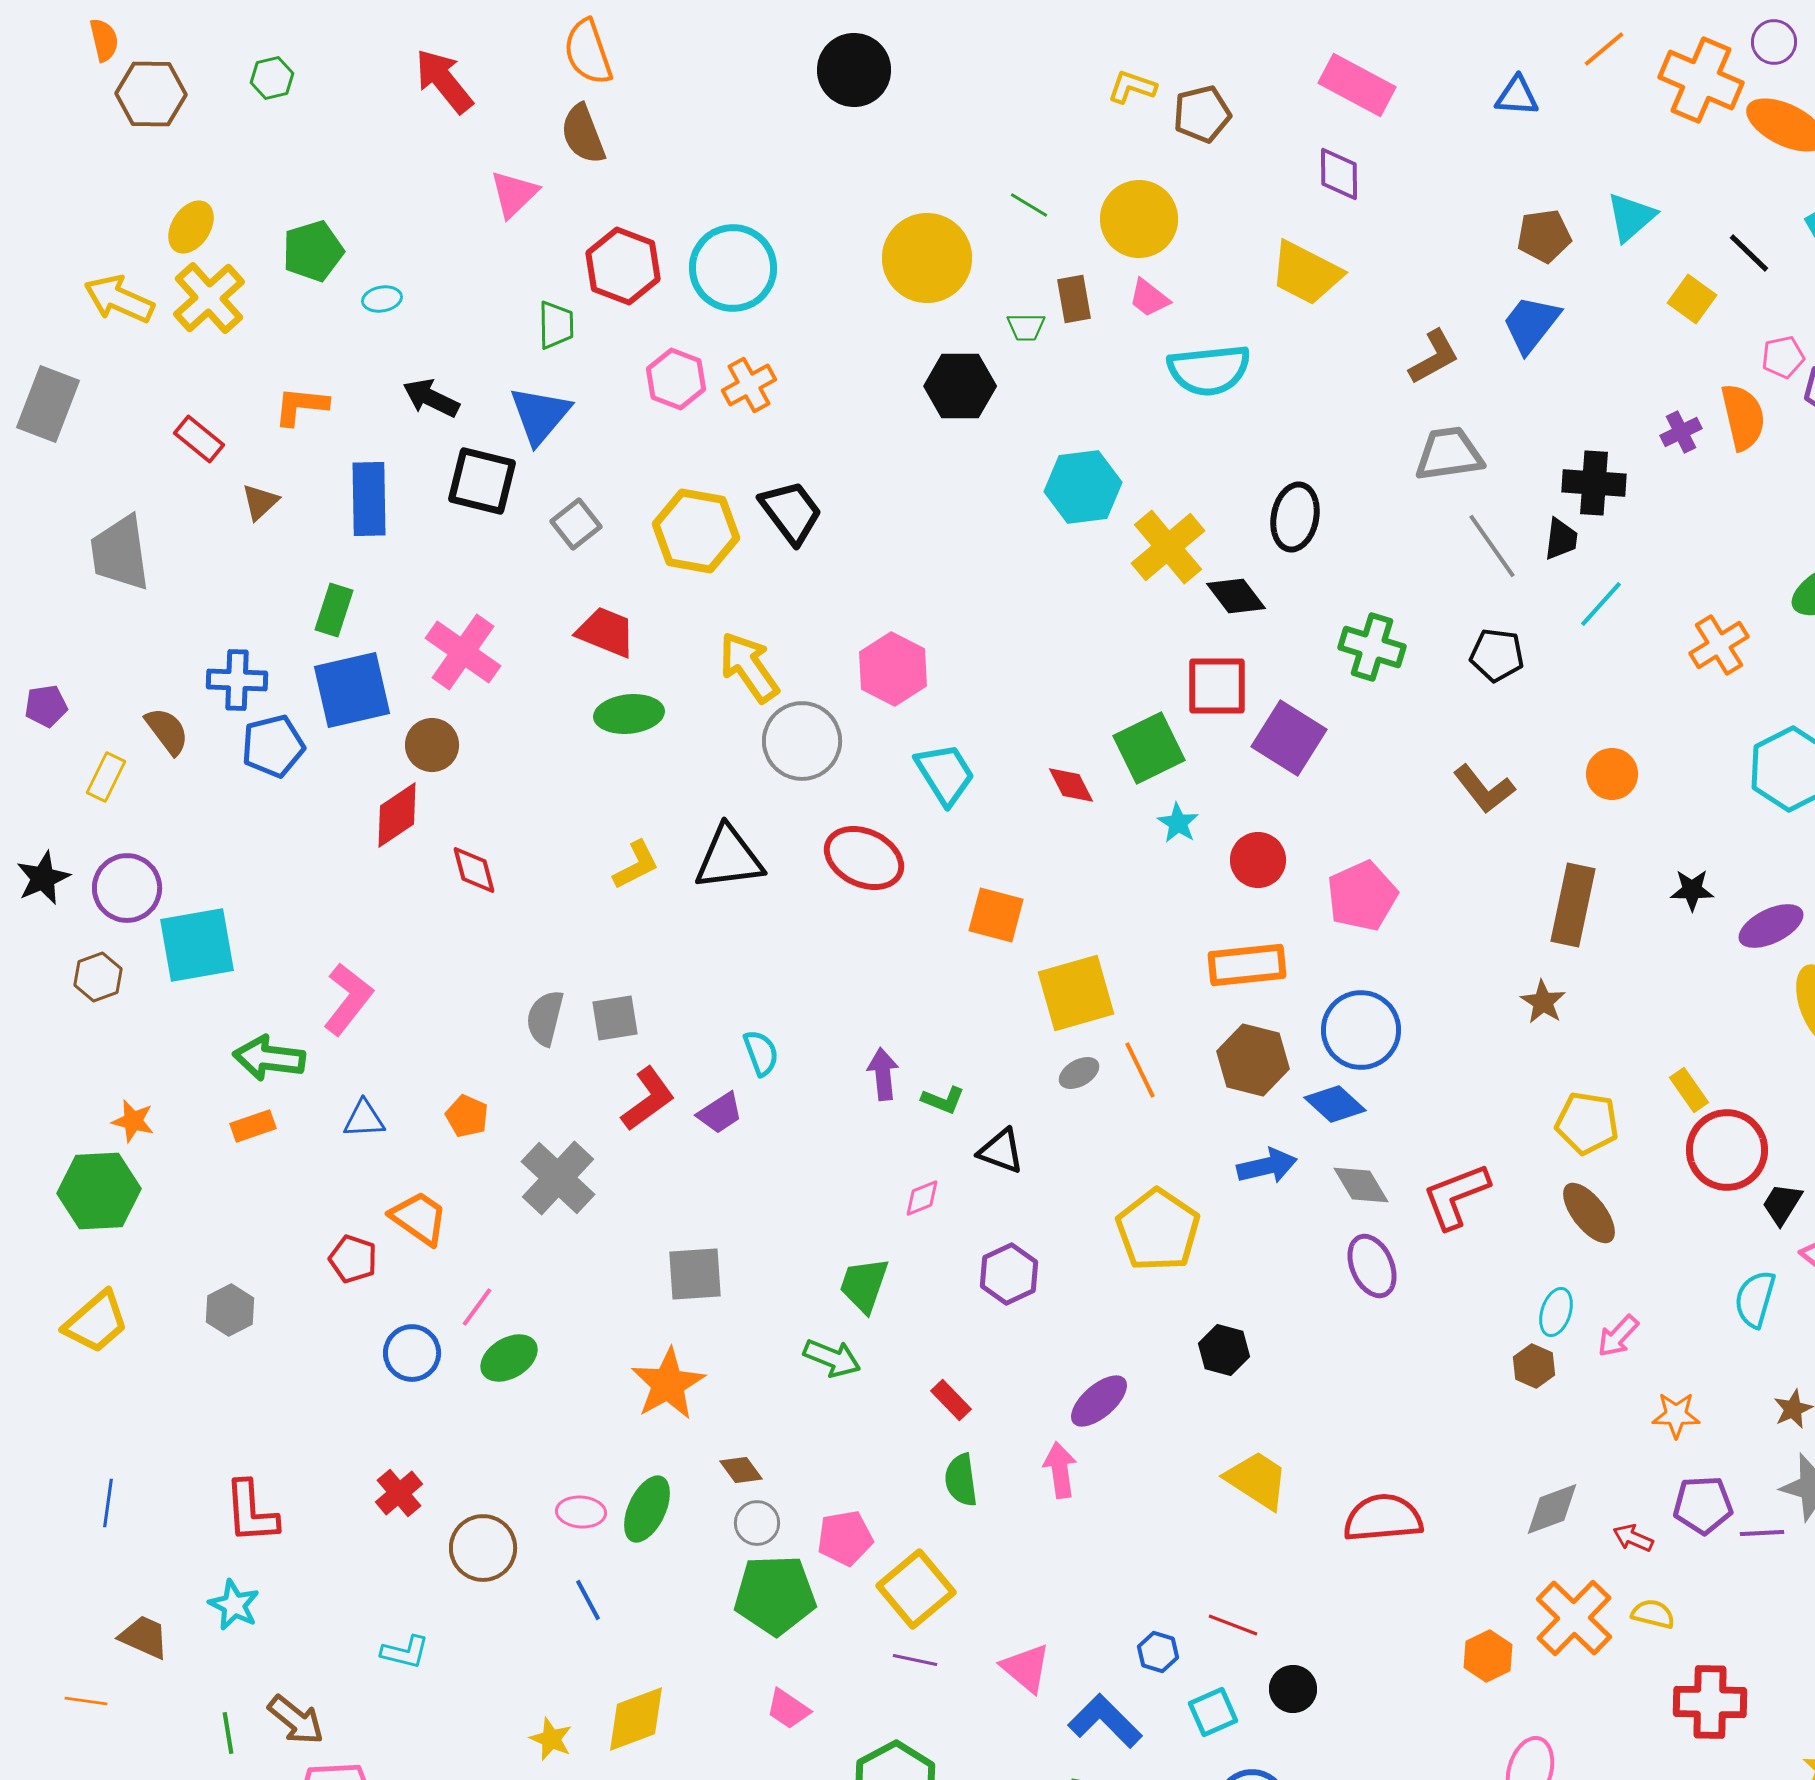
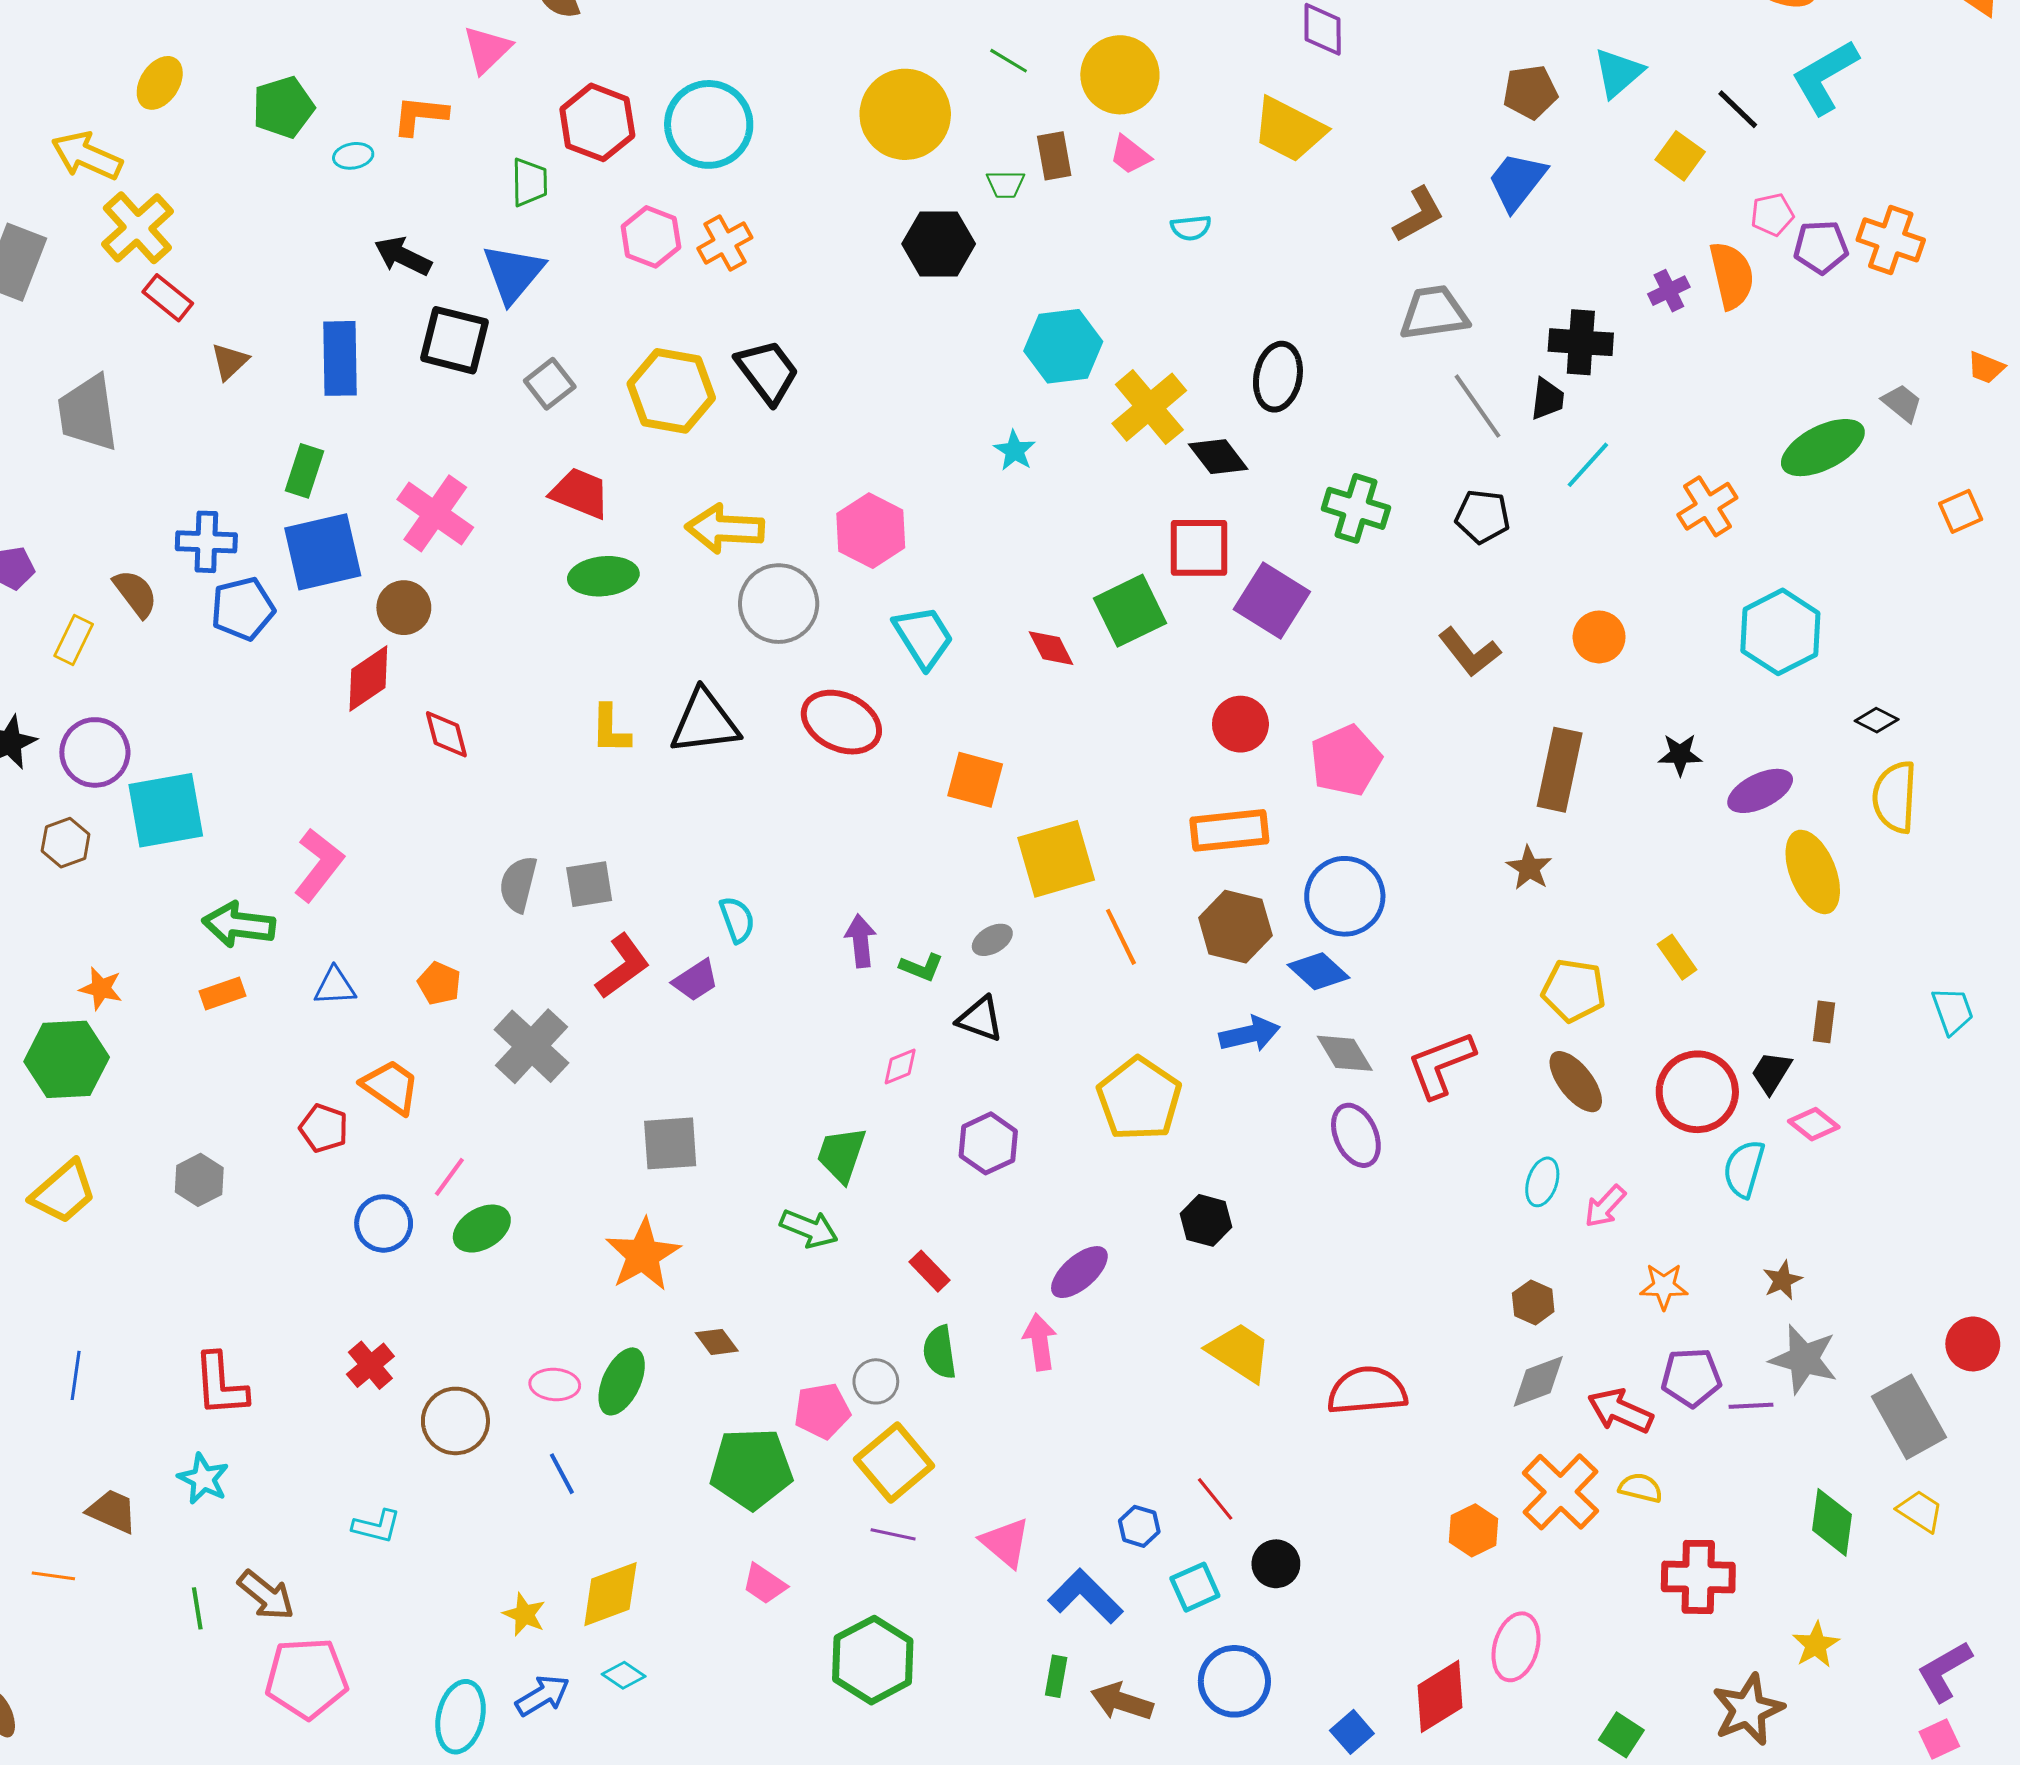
yellow cross: (209, 298) -> (137, 228), moved
cyan semicircle: (1209, 370) -> (1191, 228), size x0.5
orange L-shape: (301, 406) -> (420, 115), moved
yellow arrow: (749, 667) -> (725, 529), turned -52
cyan star: (1178, 823) -> (1015, 451), moved
yellow L-shape: (636, 865) -> (610, 729), turned 118
gray ellipse: (1079, 1073) -> (992, 940), moved
red circle: (1727, 1150) -> (1697, 1092), moved
brown hexagon: (1534, 1366) -> (1533, 1302), moved
gray circle: (757, 1523) -> (876, 1381), moved
red arrow: (1633, 1538) -> (1620, 1411), size x1.6
red line: (1233, 1625) -> (1215, 1499), turned 30

